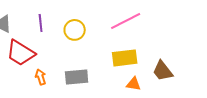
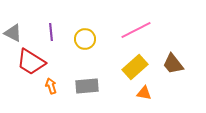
yellow rectangle: (125, 58) -> (135, 67), turned -35
brown trapezoid: (163, 71) -> (173, 64), moved

